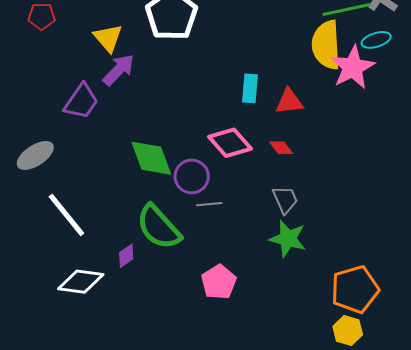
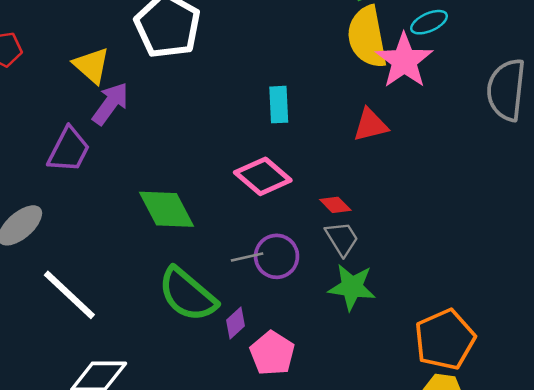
red triangle: (289, 102) -> (370, 125), moved
red diamond: (281, 148) -> (335, 205), moved
purple circle: (192, 176) -> (277, 256), moved
purple diamond: (126, 256) -> (236, 323), moved

